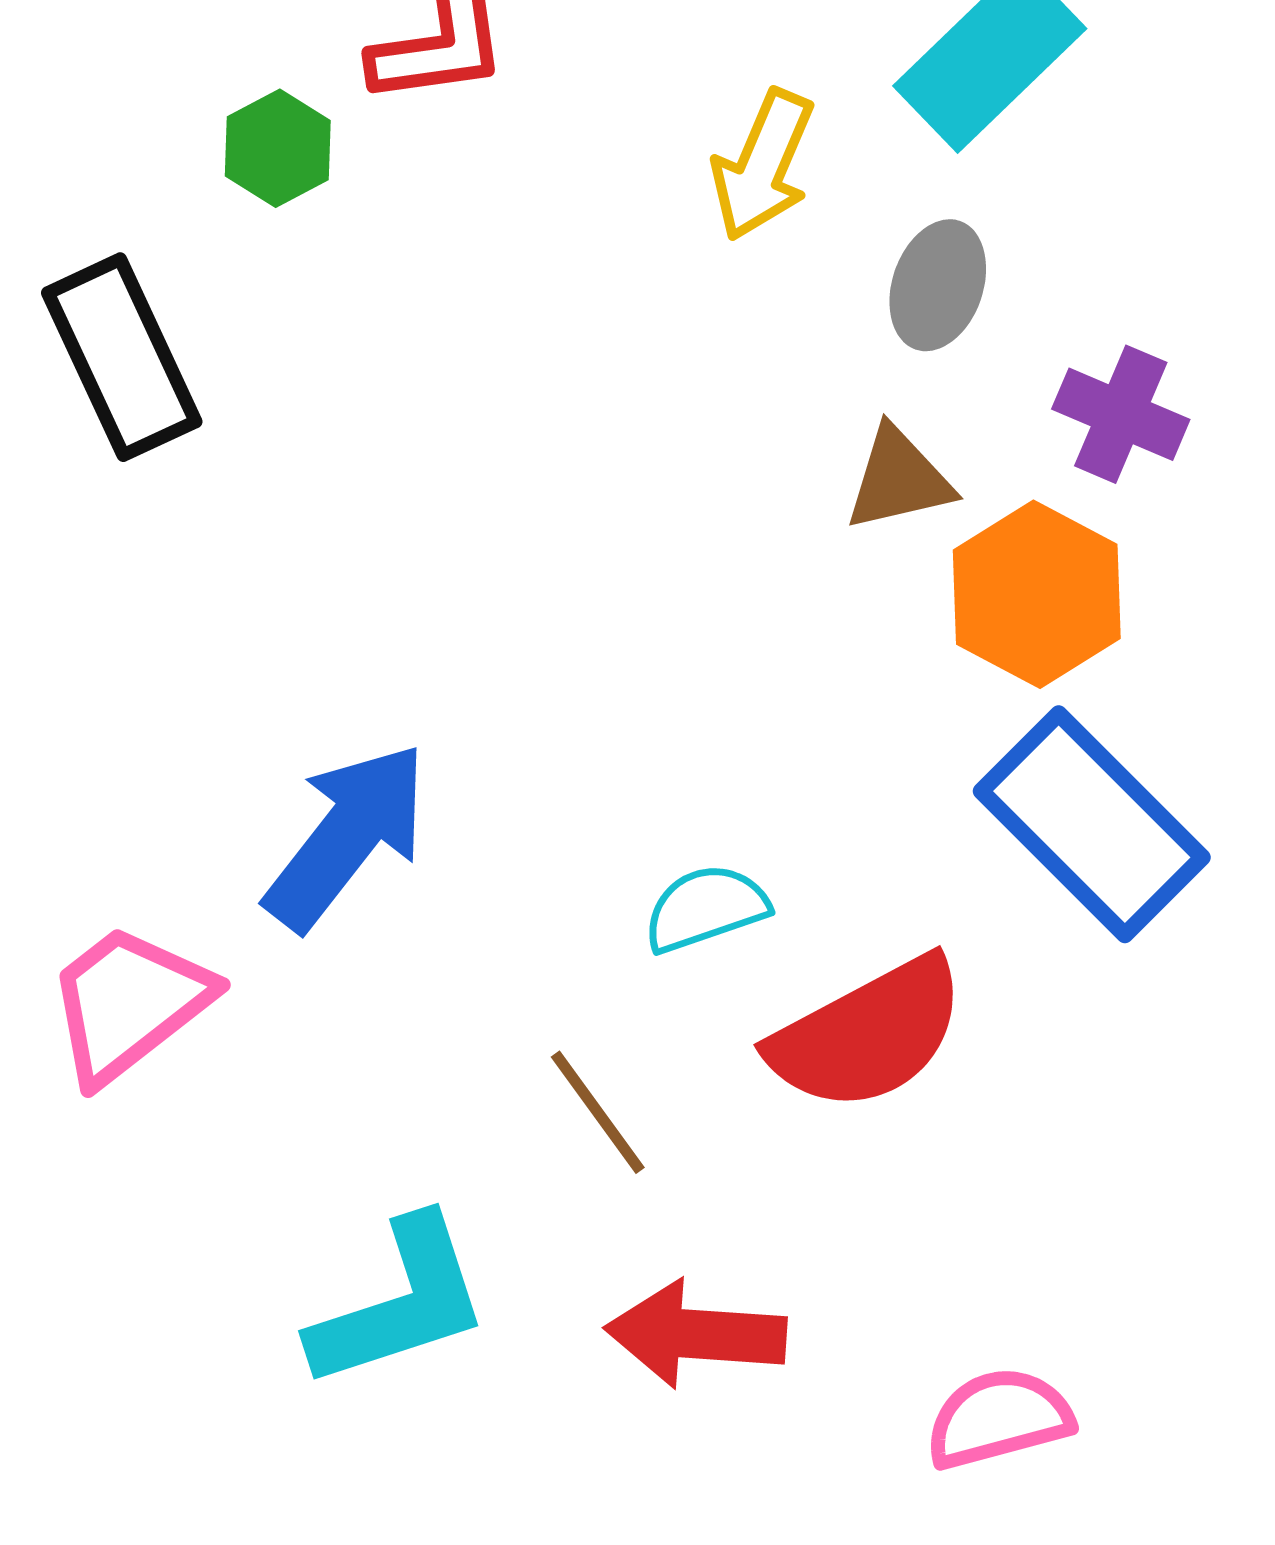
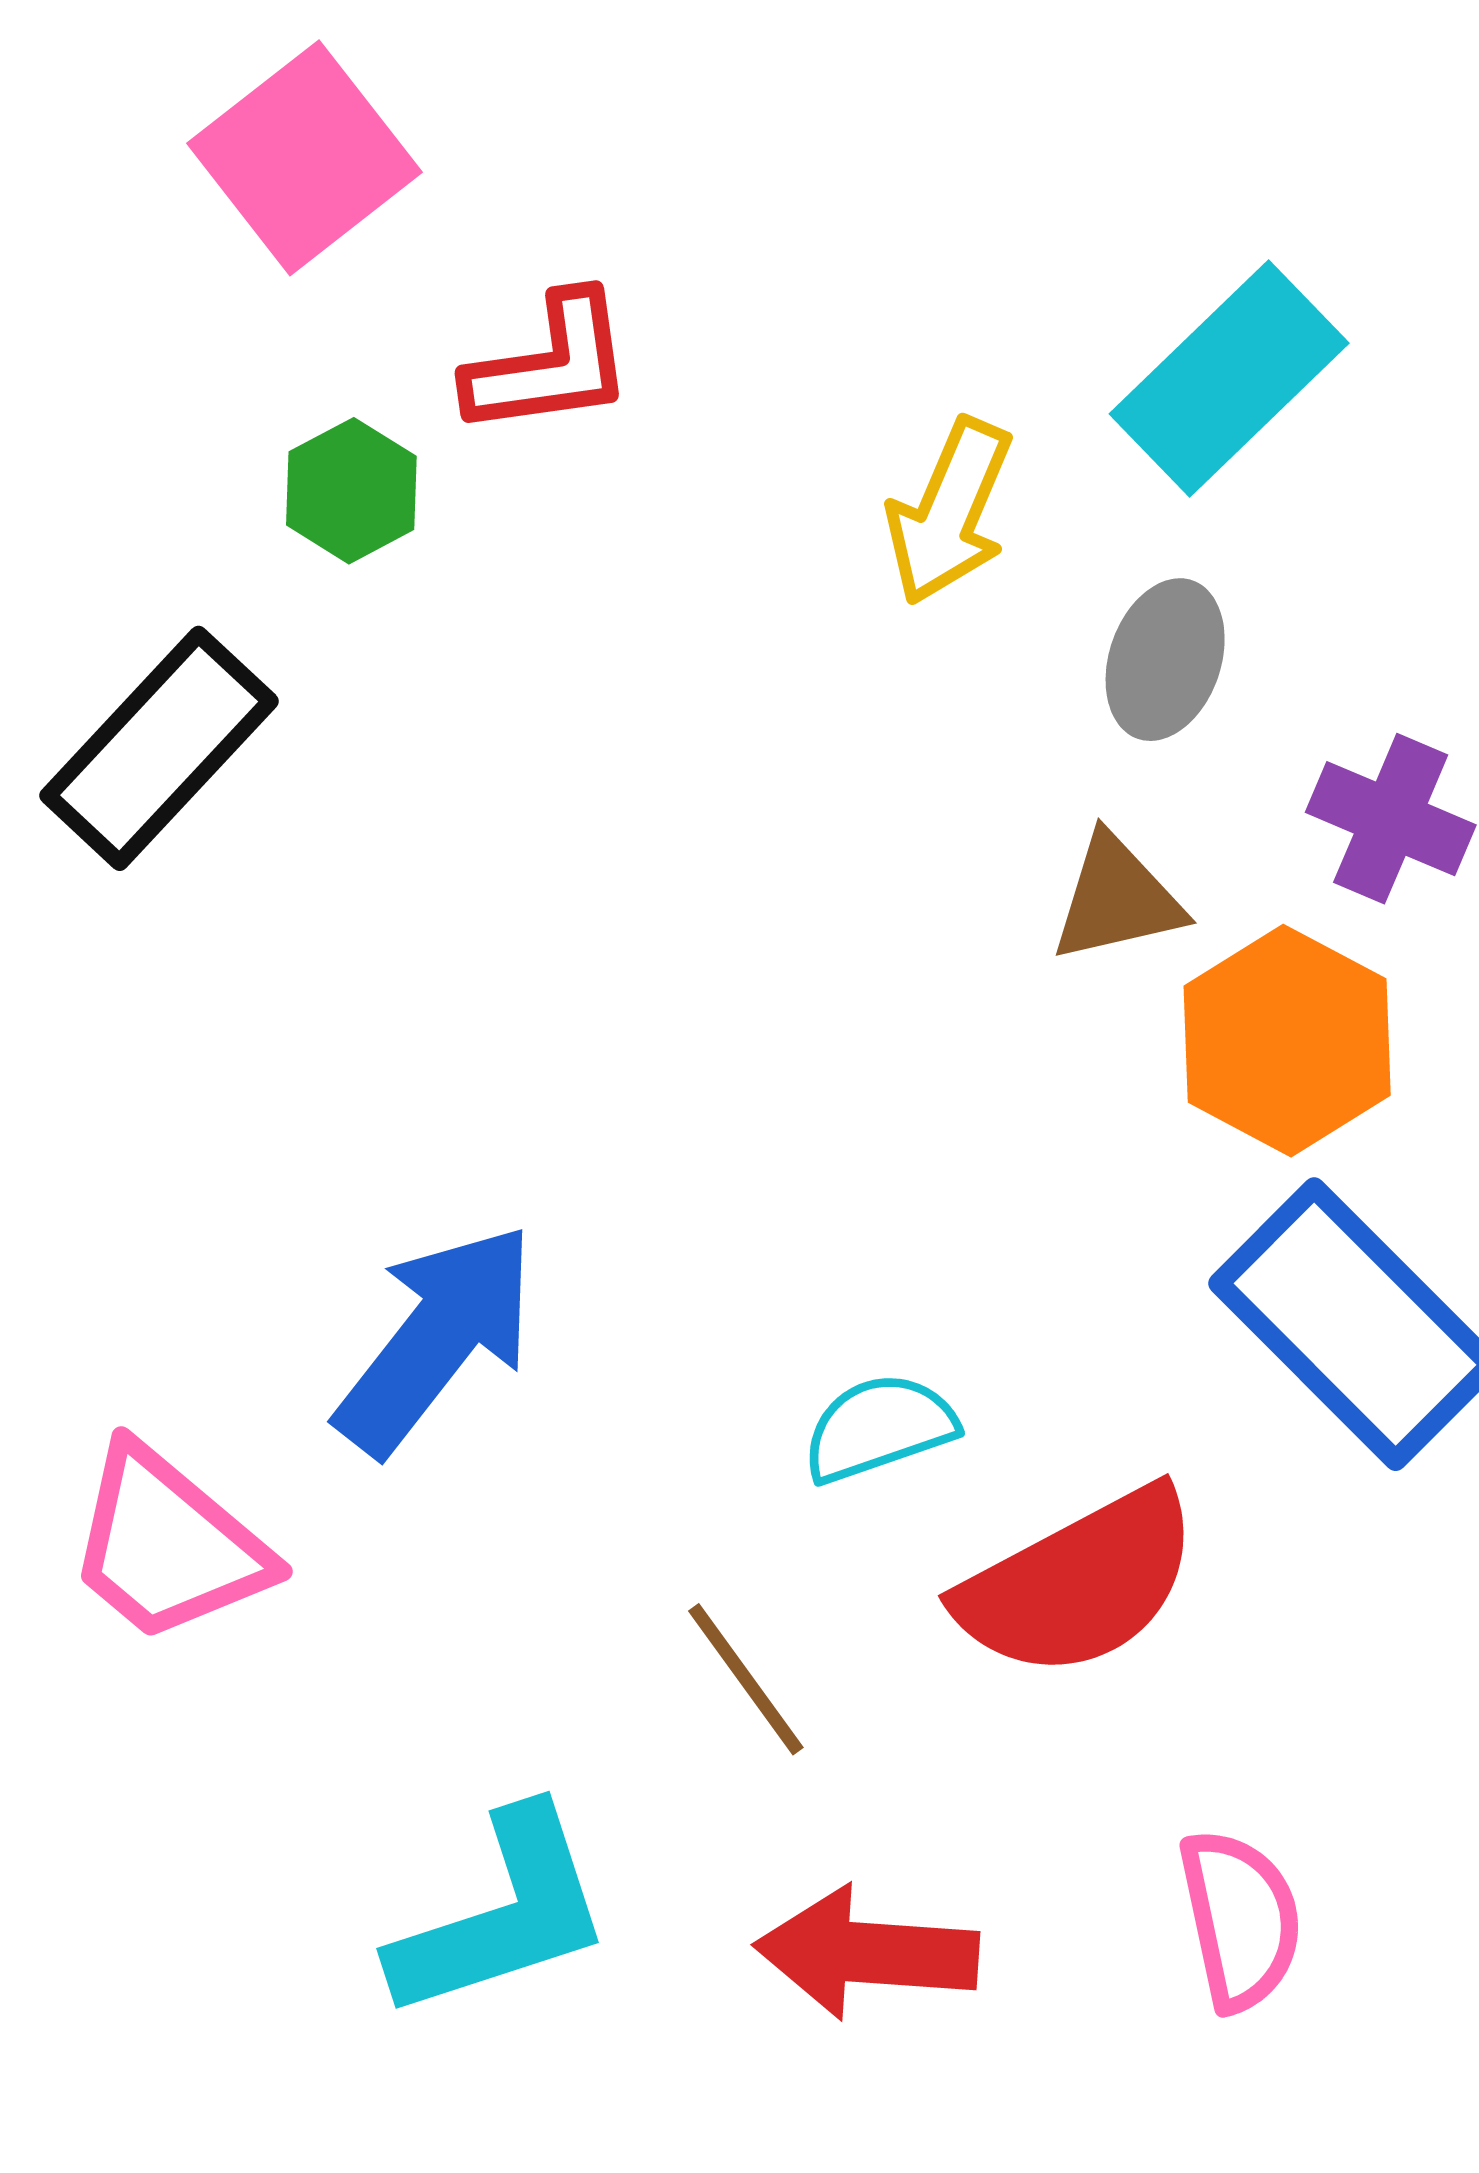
black rectangle: (122, 357) -> (159, 748), turned 68
pink trapezoid: (129, 1003) -> (168, 1545), turned -102
pink semicircle: (999, 1418) -> (1240, 1920), moved, turned 93

